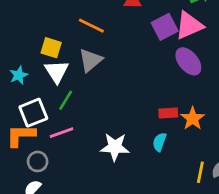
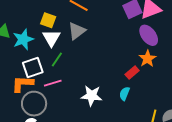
cyan star: (19, 75) -> (23, 39), size x1.5
red rectangle: (168, 113) -> (132, 73), turned -40
orange star: (193, 118) -> (147, 59), moved
gray circle: (38, 161) -> (34, 104), size x1.6

